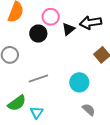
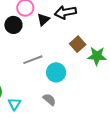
gray line: (38, 79) -> (33, 60), moved
gray semicircle: (89, 110) -> (49, 100), moved

